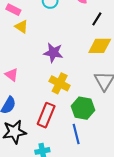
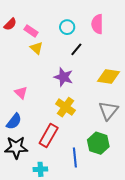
black line: (97, 19) -> (76, 49), moved
green hexagon: (83, 108) -> (98, 143), moved

